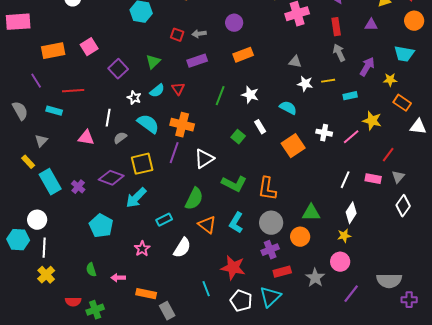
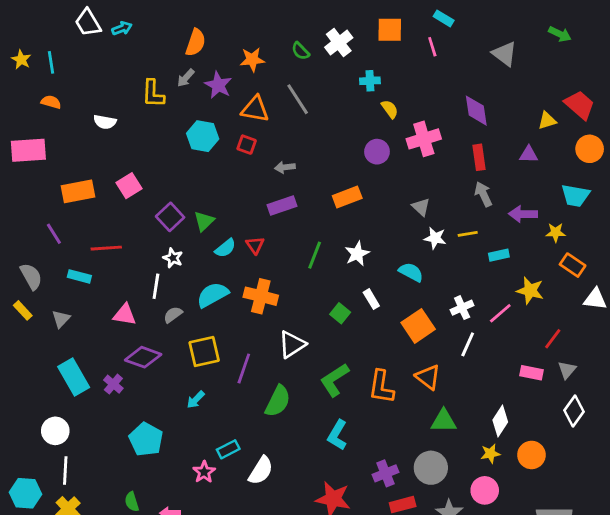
purple circle: (234, 23) -> (377, 152), moved
red square: (177, 35) -> (247, 145), moved
green triangle: (153, 62) -> (204, 221), moved
gray triangle: (295, 62) -> (421, 207), turned 32
purple arrow: (367, 67) -> (523, 214), turned -120
white star: (250, 95) -> (357, 254), turned 30
white star: (134, 98) -> (173, 258), moved
cyan semicircle: (148, 124) -> (213, 295), turned -65
white cross: (324, 133) -> (462, 308), turned -35
purple line: (174, 153) -> (244, 369), moved
yellow rectangle: (28, 162) -> (23, 310), moved
purple diamond: (111, 178) -> (143, 357), moved
white line: (345, 180) -> (468, 344), moved
green L-shape: (234, 184) -> (334, 380), turned 120
cyan arrow: (136, 198) -> (196, 400), size x0.6
cyan rectangle: (164, 220) -> (228, 449), moved
gray circle: (271, 223) -> (431, 468), moved
orange triangle: (207, 225) -> (428, 377), moved
orange circle: (300, 237) -> (531, 455), moved
cyan hexagon: (18, 240) -> (26, 493), moved

